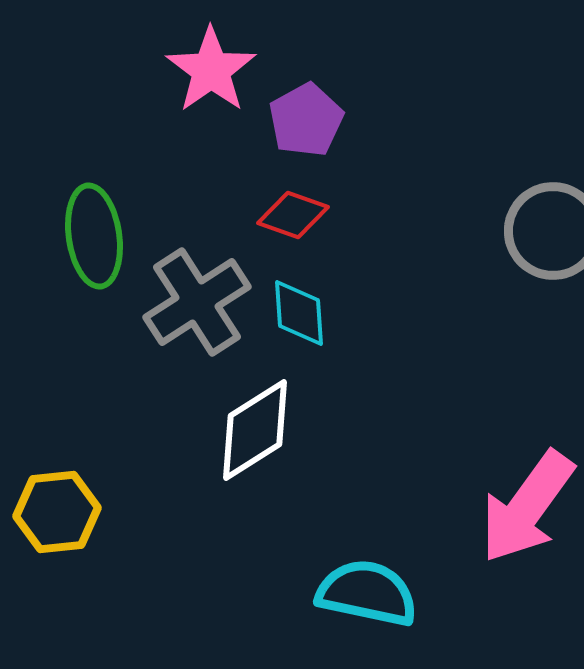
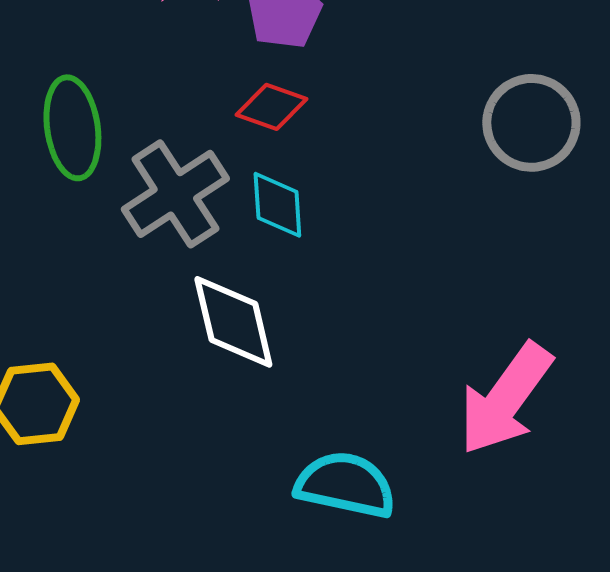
white diamond: (255, 430) -> (233, 322), turned -71

